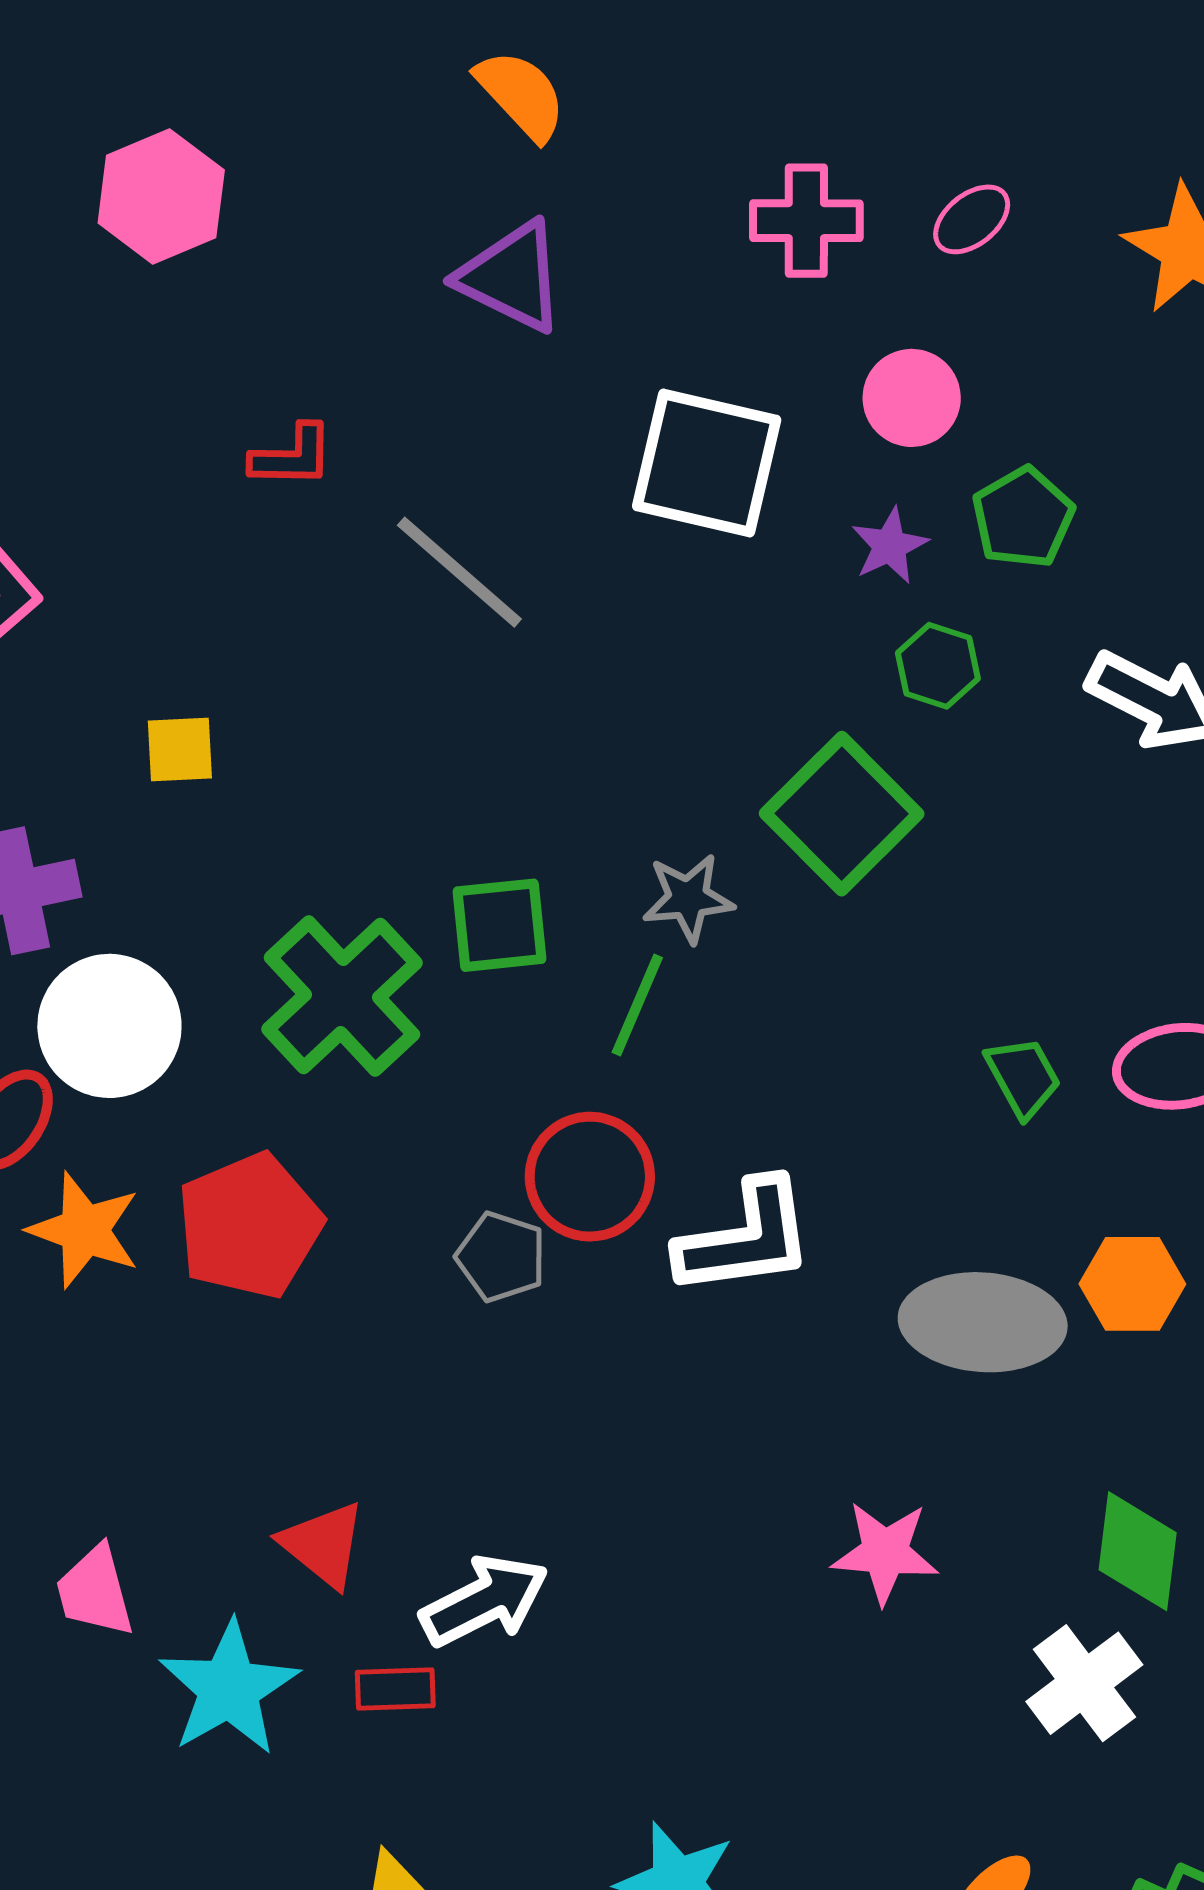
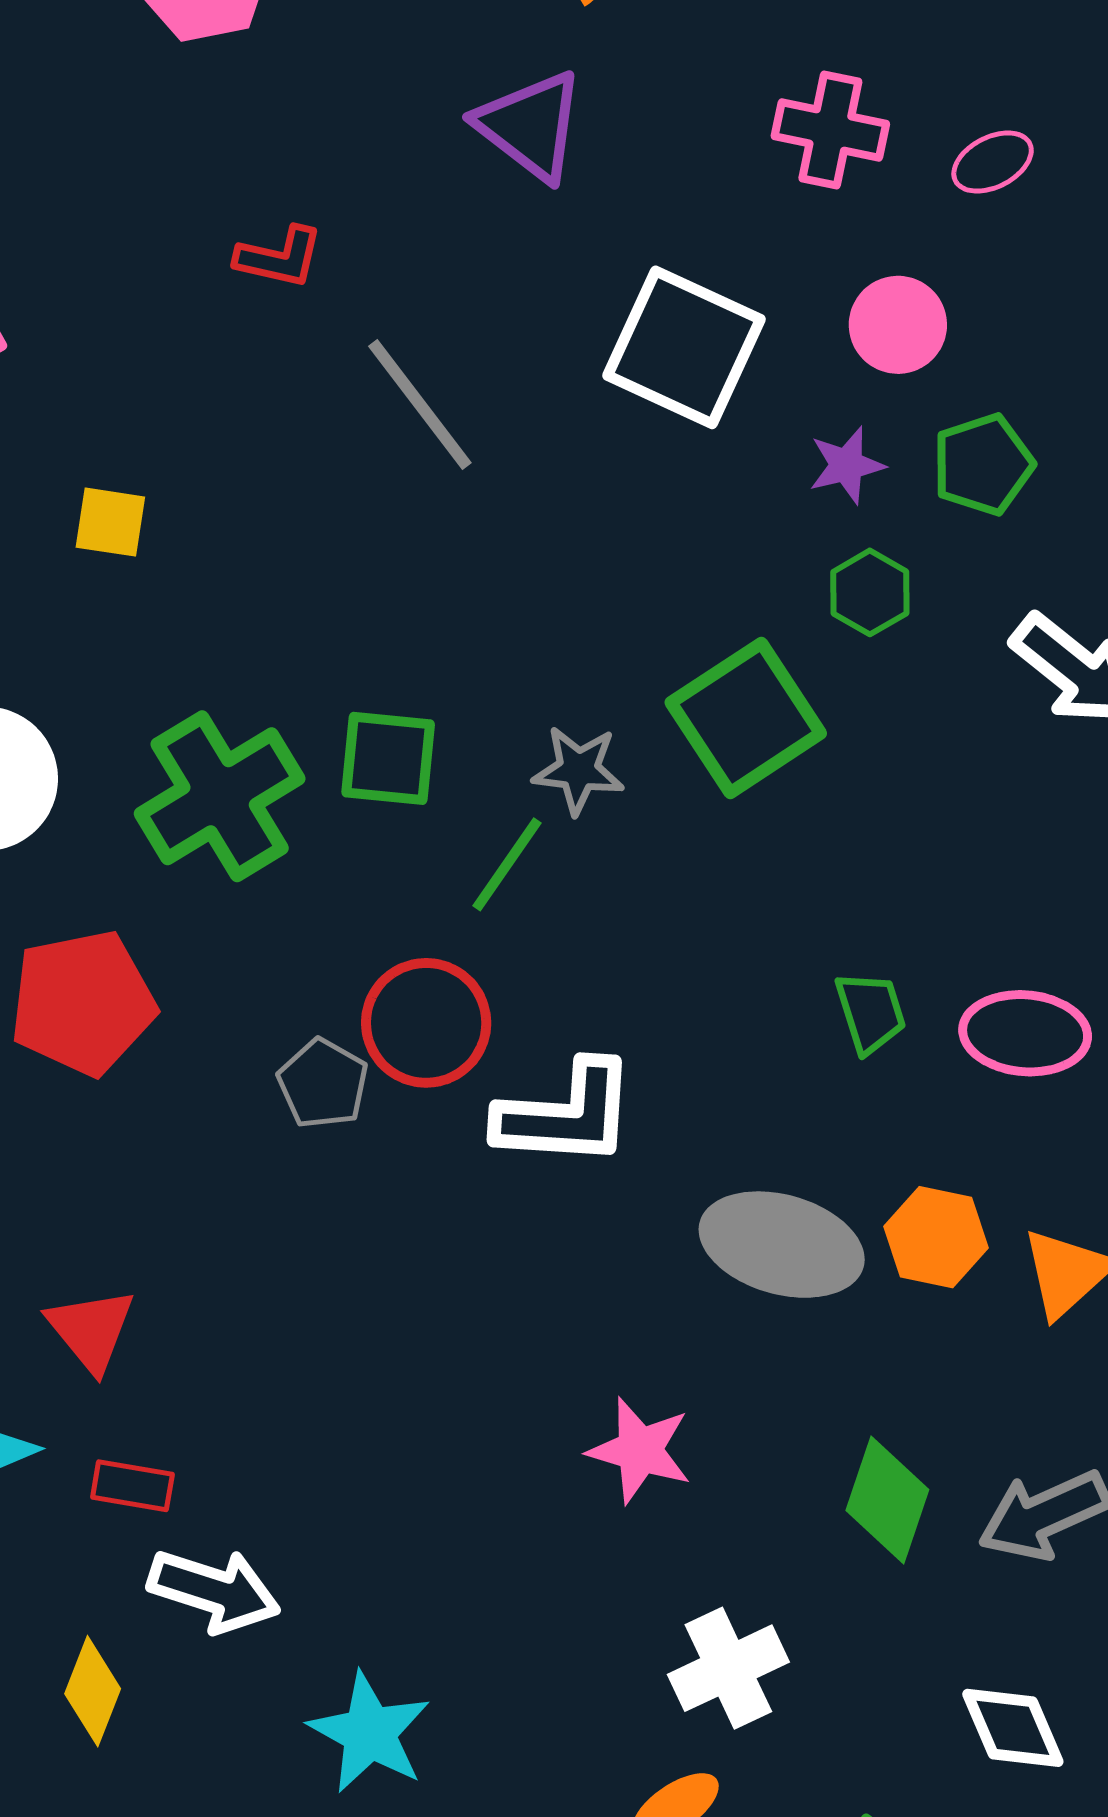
white arrow: (484, 1601) -> (214, 1591), moved, turned 33
white cross: (1084, 1683) -> (728, 1668), moved

